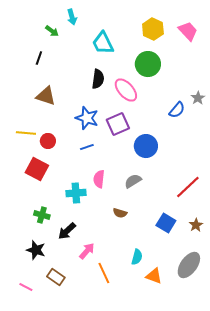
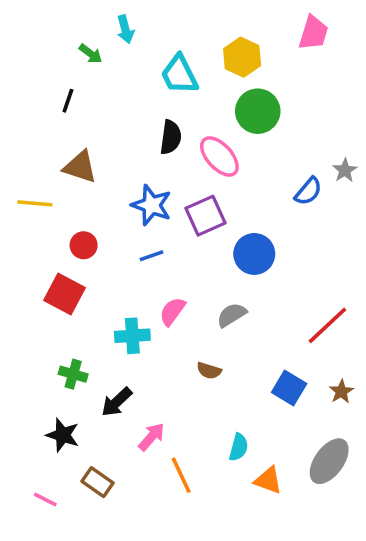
yellow hexagon: (153, 29) -> (242, 57), moved
pink trapezoid: (188, 31) -> (313, 33), moved, turned 60
yellow line: (26, 133) -> (35, 203), moved
pink semicircle: (99, 179) -> (172, 311), turned 30

